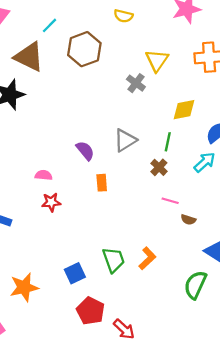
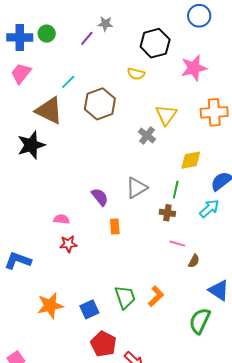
brown cross: (159, 167) -> (167, 213), turned -35
brown semicircle: (188, 220) -> (194, 261), turned -80
orange star: (24, 287) -> (50, 306), moved

